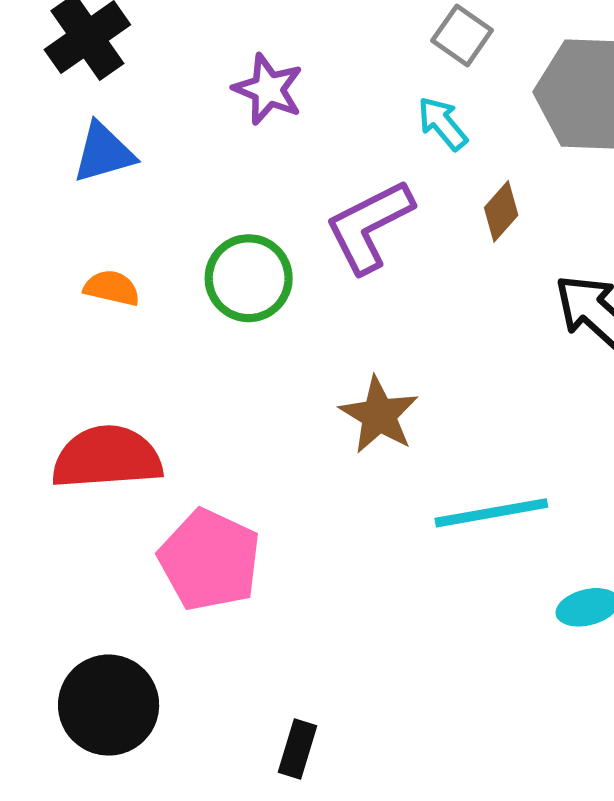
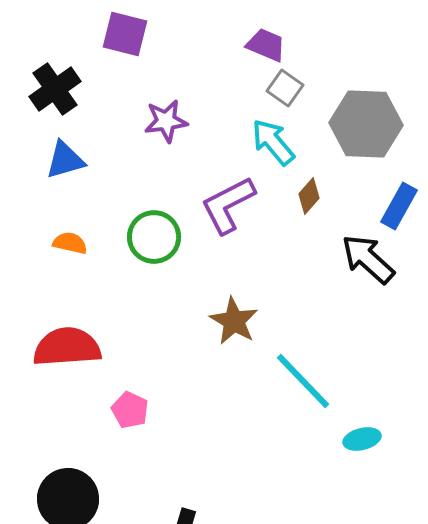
purple star: (268, 89) -> (166, 121), turned -30
cyan arrow: (442, 123) -> (273, 142), size x1.4
cyan line: (491, 513) -> (303, 381), turned 56
pink pentagon: (210, 560) -> (130, 410), size x0.6

